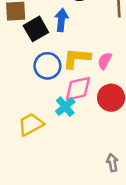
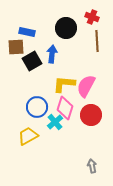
pink semicircle: (105, 61) -> (86, 86), size x1.6
blue circle: (47, 66) -> (37, 107), moved
pink diamond: (78, 89) -> (65, 108), turned -60

